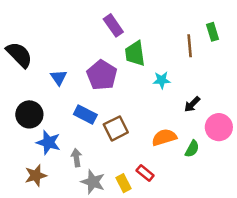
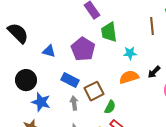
blue triangle: (59, 78) -> (49, 51), turned -40
orange semicircle: (164, 137) -> (129, 77), moved
green semicircle: (192, 149) -> (110, 107), moved
gray arrow: (76, 158) -> (74, 103), moved

